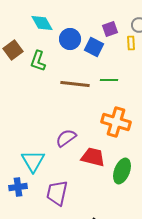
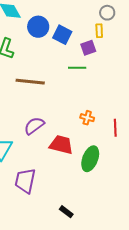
purple square: (110, 29) -> (88, 48), moved
brown line: (75, 84) -> (30, 82), moved
orange cross: (116, 122) -> (87, 118), moved, size x0.5

